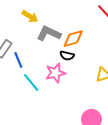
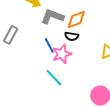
blue line: (18, 60) -> (49, 45), moved
cyan line: (31, 82) -> (54, 78), moved

